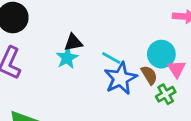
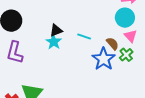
cyan circle: (161, 54) -> (125, 18), moved
blue star: (121, 78) -> (104, 59), moved

